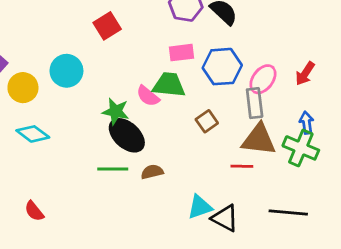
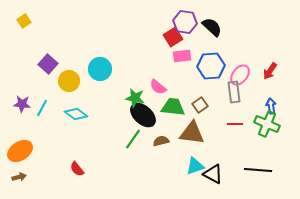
red square: (107, 26) -> (173, 37), moved
green trapezoid: (169, 85) -> (173, 107), moved
brown triangle: (259, 140) -> (192, 133), moved
red line: (242, 166) -> (235, 124), moved
green line: (113, 169) -> (133, 139), turned -55

